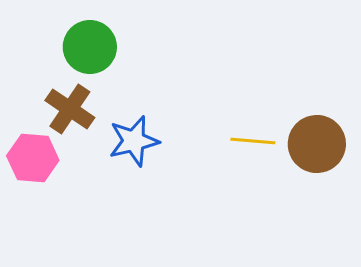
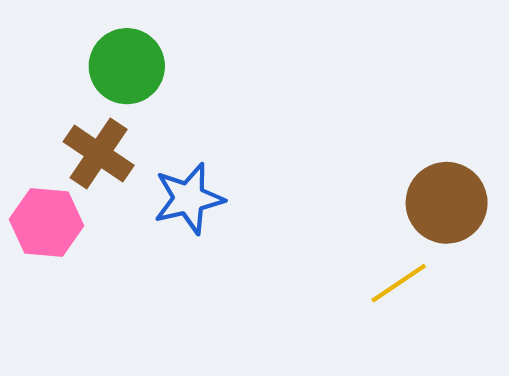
yellow line: (253, 141) -> (399, 283), moved, turned -39

